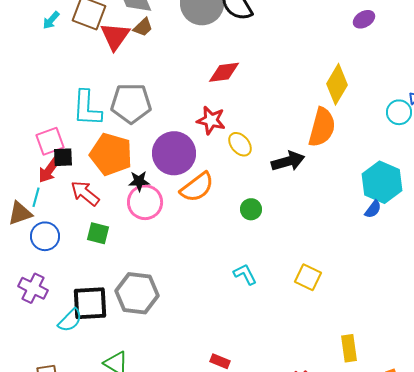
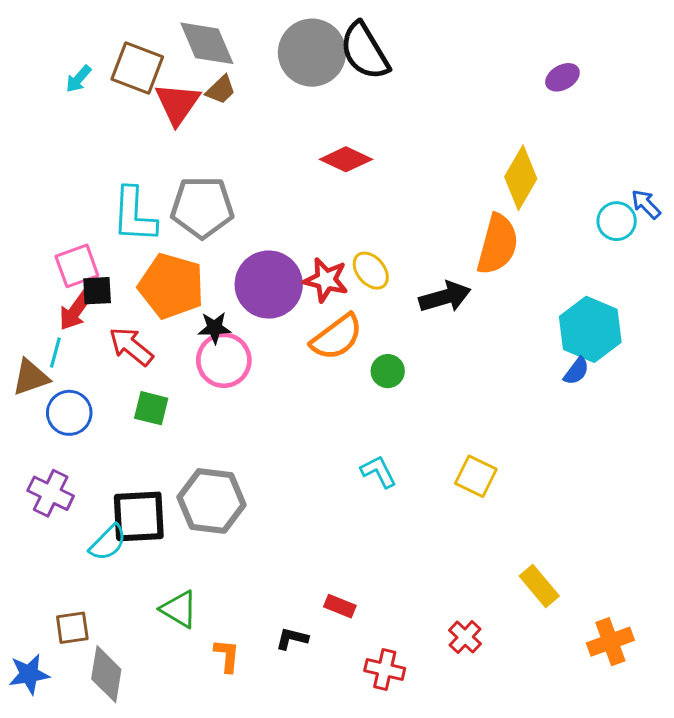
red diamond: (224, 72) -> (346, 159), turned 32
red star: (211, 120) -> (326, 280), moved
orange semicircle: (197, 187) -> (337, 337), moved
yellow rectangle: (349, 348) -> (539, 586), turned -32

